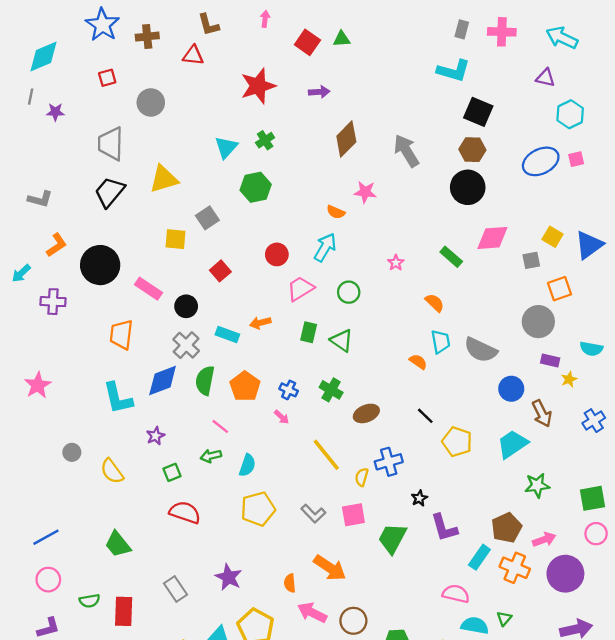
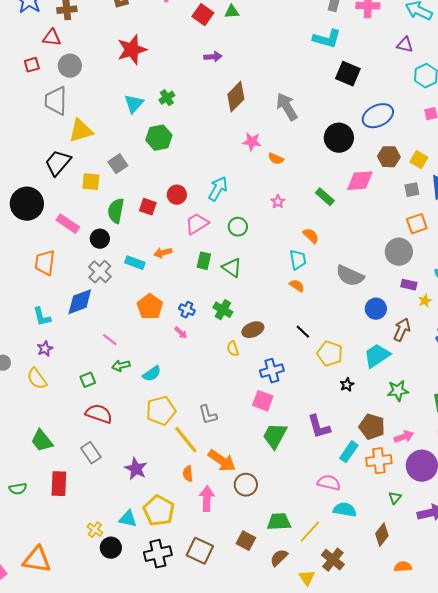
red triangle: (193, 55) -> (52, 38), moved
red square: (107, 78) -> (32, 65), moved
red star: (258, 86) -> (132, 50), moved
gray trapezoid: (111, 144) -> (56, 101), moved
brown hexagon: (472, 150) -> (389, 157), moved
blue ellipse: (541, 161) -> (378, 116), moved
black trapezoid: (110, 192) -> (58, 163), moved
orange semicircle: (336, 212) -> (276, 159), moved
yellow square: (552, 237) -> (419, 160), moved
gray square: (531, 260) -> (412, 190), moved
red square: (220, 271) -> (148, 207), moved, turned -30
cyan trapezoid: (441, 342) -> (298, 260), moved
green semicircle: (205, 380) -> (116, 211), moved
cyan L-shape: (118, 398) -> (42, 317), size x0.7
brown arrow: (542, 413) -> (402, 330), turned -130
pink line: (220, 426) -> (110, 340), moved
purple star: (155, 436) -> (45, 349), moved
yellow line: (326, 455) -> (186, 440), moved
cyan semicircle: (247, 465) -> (152, 374), turned 36
yellow semicircle: (362, 477) -> (233, 349), moved, turned -35
black star: (419, 498) -> (347, 385), moved
gray L-shape: (313, 514) -> (208, 415), turned 30
pink square: (353, 515) -> (263, 401), moved, turned 30
brown pentagon: (507, 528) -> (372, 427), turned -30
orange cross: (515, 568) -> (379, 461), turned -30
gray rectangle: (176, 589) -> (91, 453), moved
red rectangle: (124, 611) -> (59, 484), moved
pink arrow: (312, 613) -> (207, 499), turned 65
green triangle: (504, 618) -> (395, 498), moved
brown circle: (353, 621) -> (246, 485), moved

